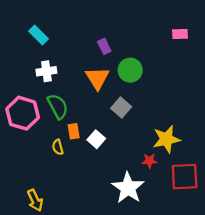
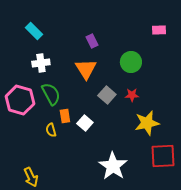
green circle: (130, 70) -> (131, 62), moved
red star: (149, 161) -> (132, 95), moved

